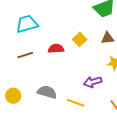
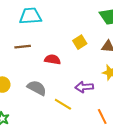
red semicircle: (56, 49) -> (52, 59), moved

